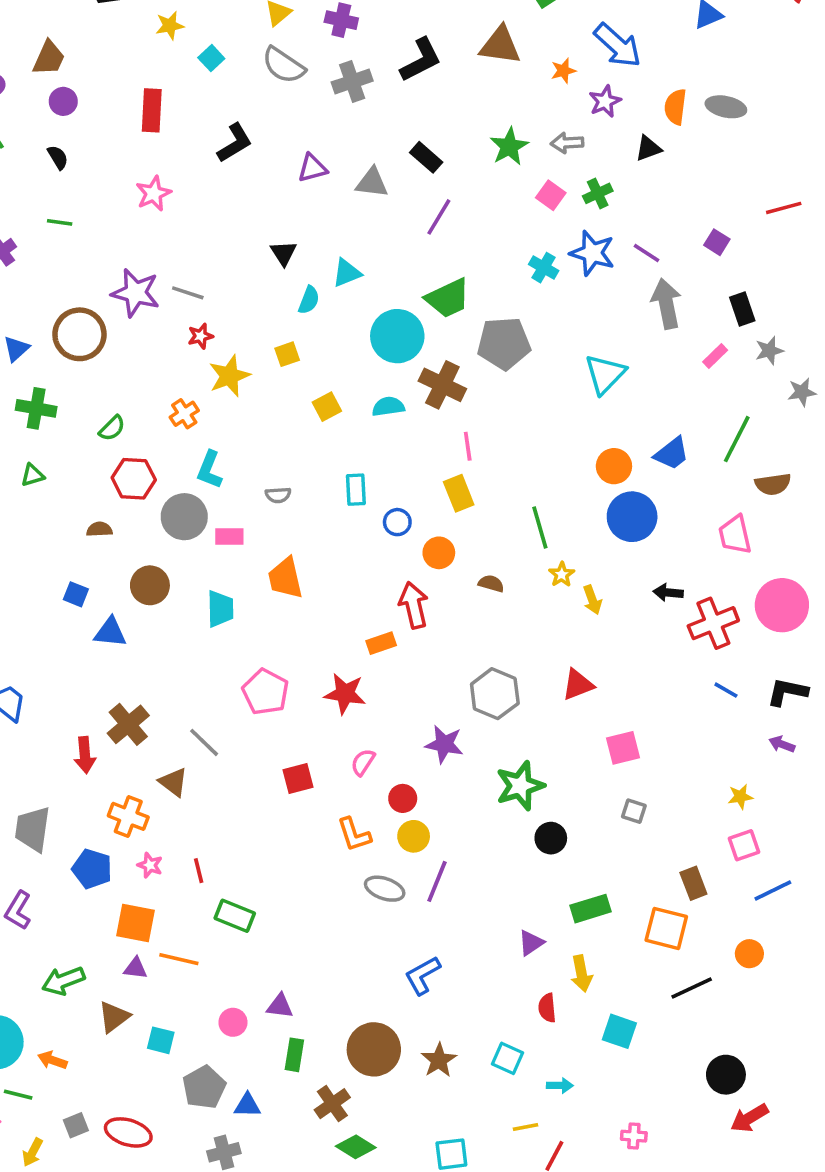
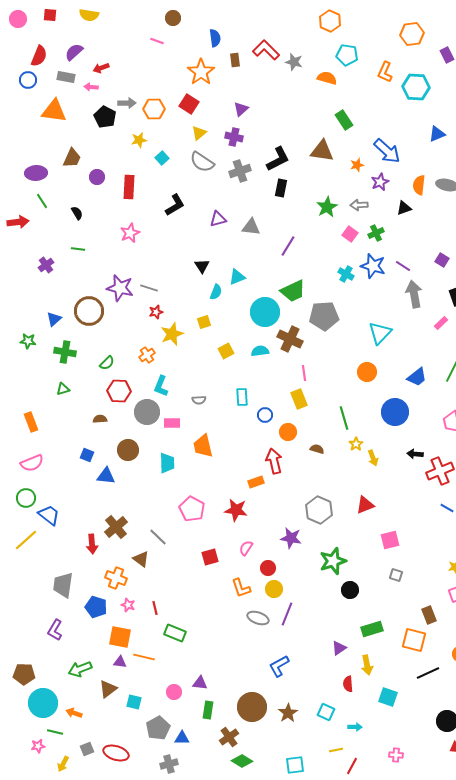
purple circle: (63, 101) -> (97, 177), moved
black rectangle: (426, 157) -> (281, 188), moved, turned 60
orange circle: (614, 466) -> (367, 372), moved

